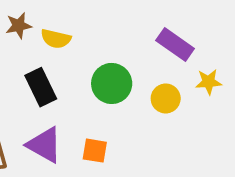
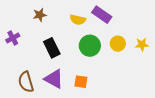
yellow semicircle: (56, 39) -> (78, 20), moved
purple rectangle: (175, 44) -> (102, 15), moved
yellow circle: (166, 98) -> (118, 44), moved

